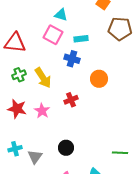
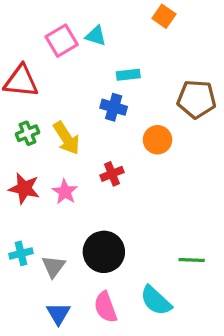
brown pentagon: (120, 29) -> (196, 99), moved
pink square: (53, 35) -> (62, 41), moved, turned 30
black circle: (66, 148) -> (104, 252), size x1.6

